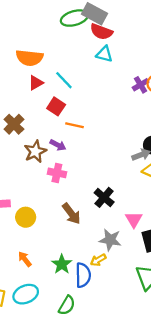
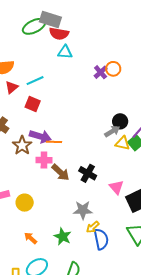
cyan line: (64, 80) -> (35, 81), turned -60
orange line: (75, 125) -> (54, 142), moved
purple arrow: (58, 145) -> (40, 136), size x1.5
brown arrow: (71, 214) -> (60, 172), moved
gray star: (110, 240) -> (83, 210), moved
blue semicircle: (83, 275) -> (101, 239), moved

